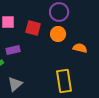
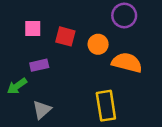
purple circle: (59, 12) -> (124, 15), moved
orange semicircle: (80, 48) -> (127, 63), size x1.6

